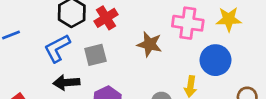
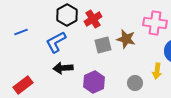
gray square: (95, 55) -> (103, 45), moved

